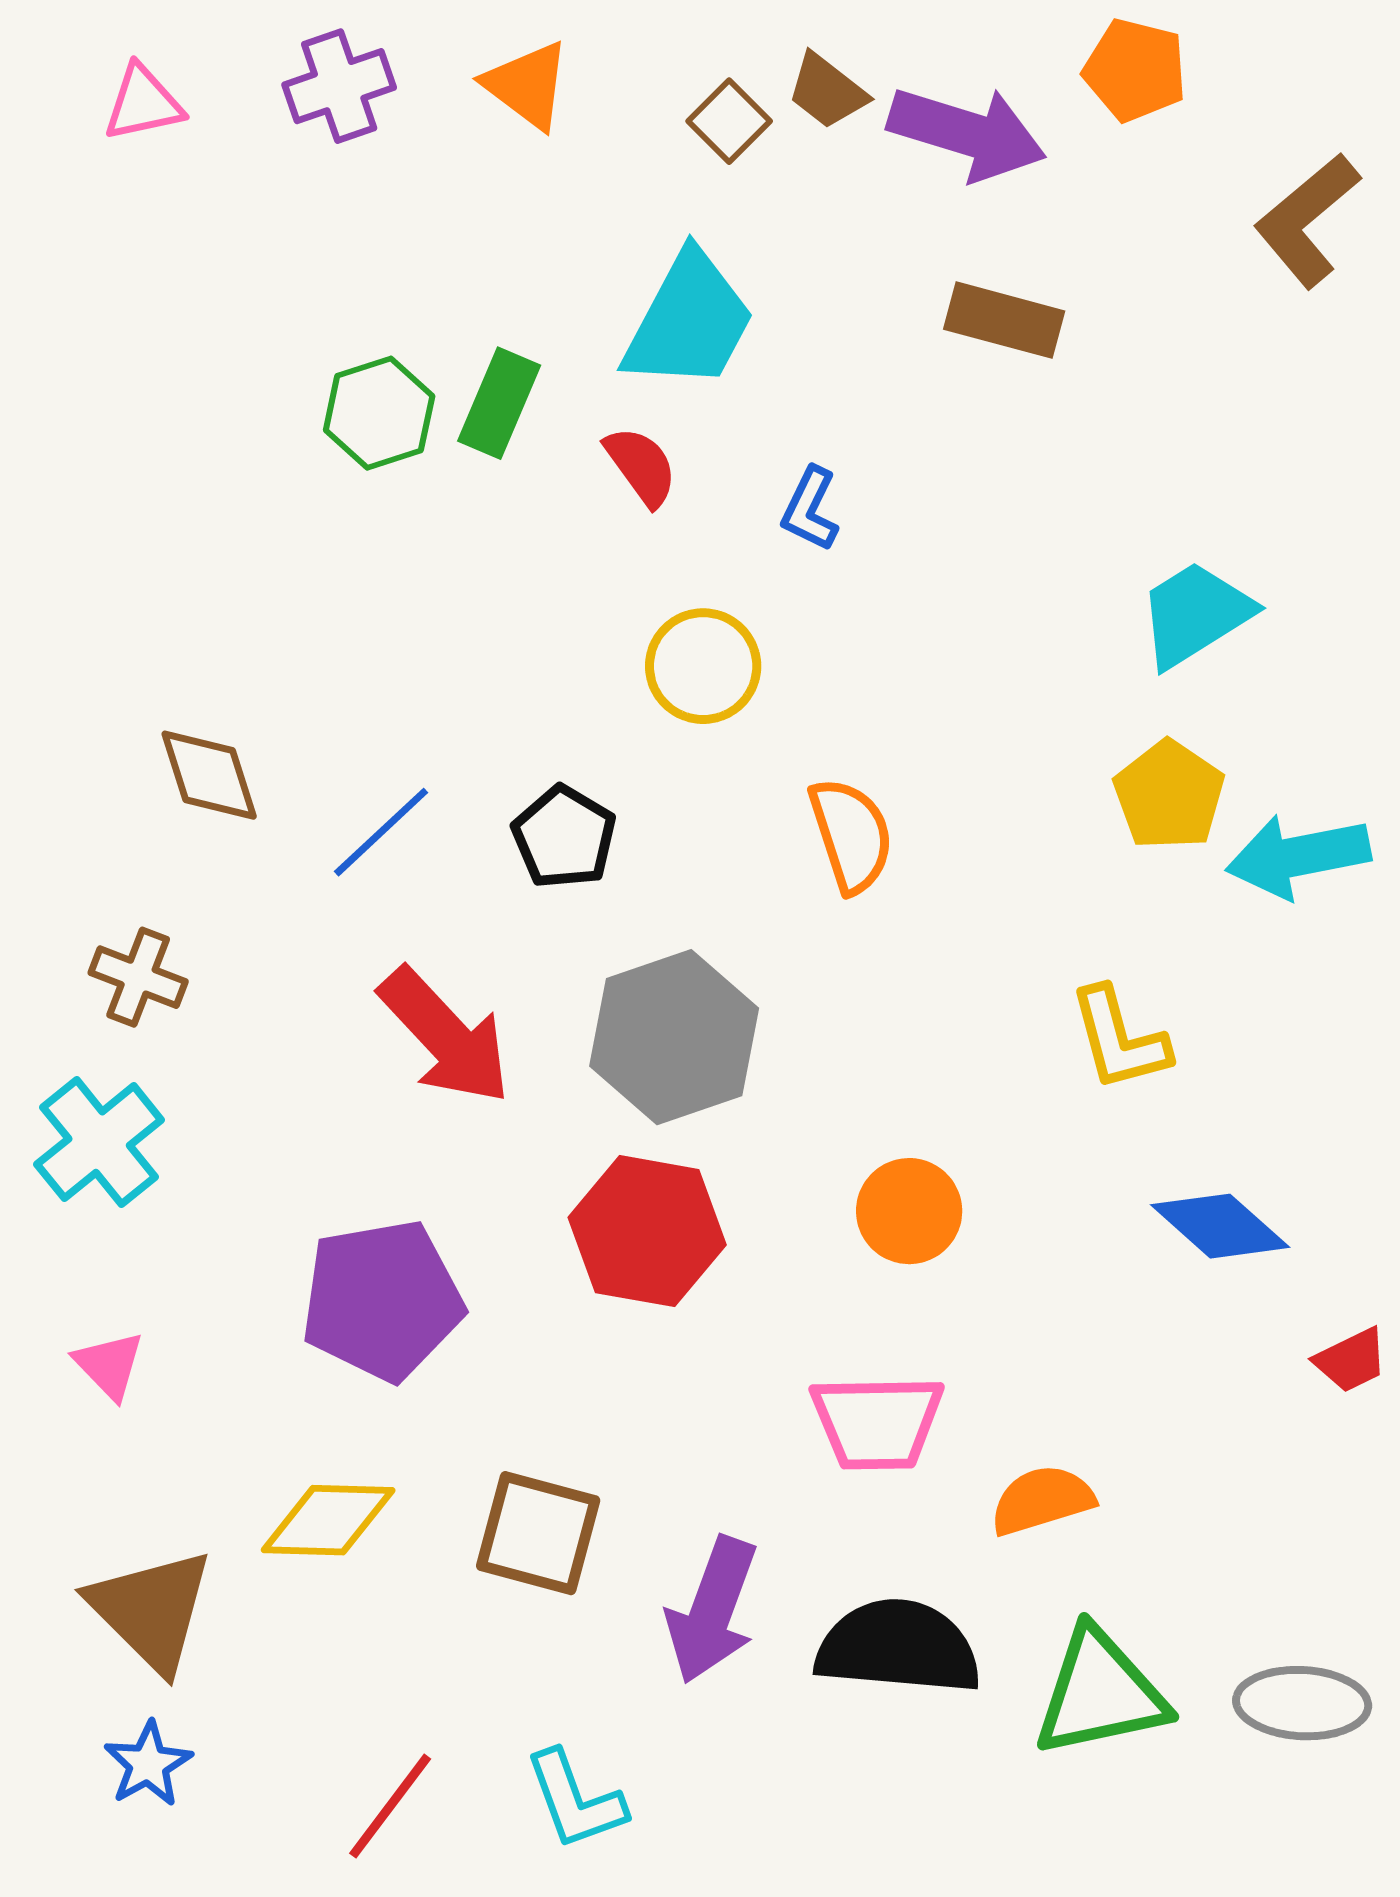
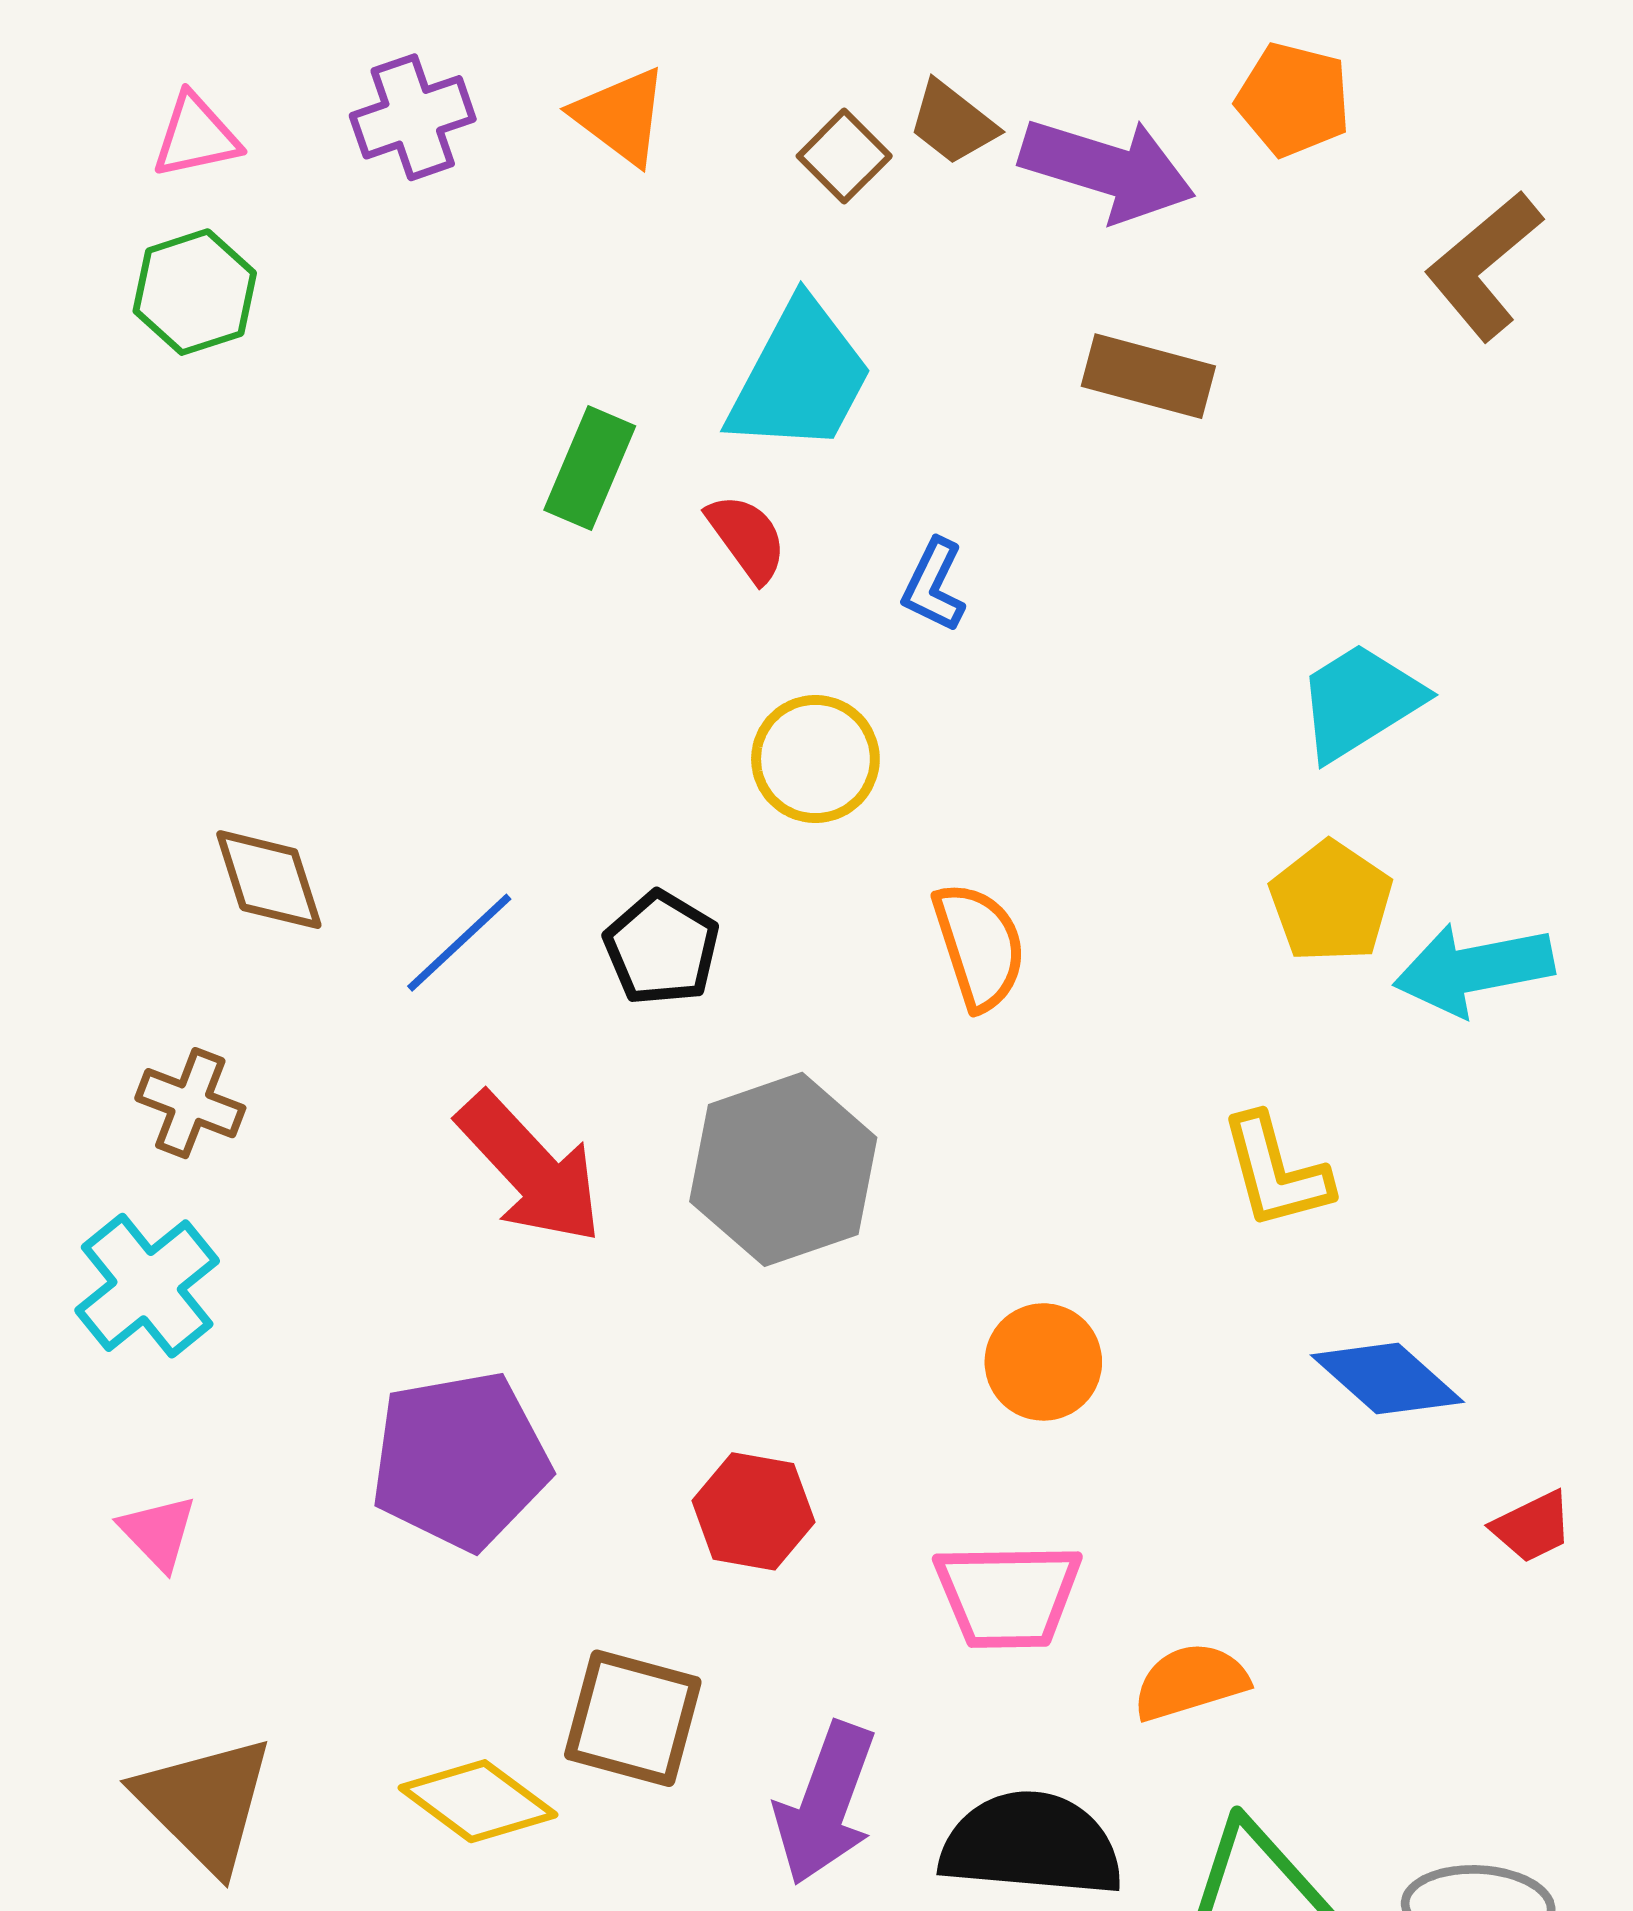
green hexagon: (379, 413) -> (195, 292), moved
red hexagon: (647, 1231) -> (753, 1511), moved, size x0.7
yellow diamond: (328, 1520) -> (478, 1801), moved, turned 35

